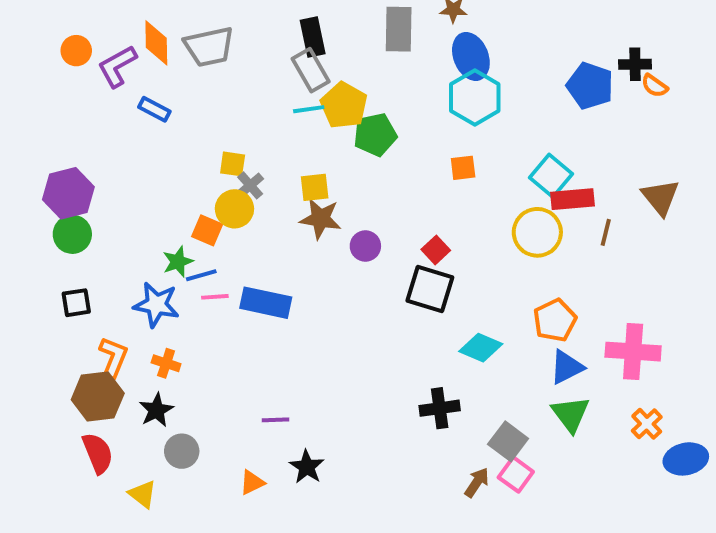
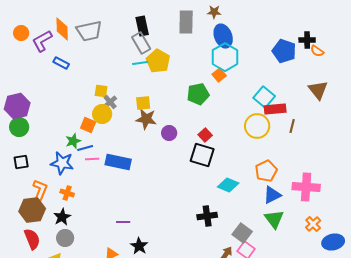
green pentagon: (375, 135) -> (198, 94), moved
orange square: (463, 168) -> (219, 75), moved, turned -32
brown triangle: (660, 197) -> (318, 90), moved
gray circle: (182, 451) -> (65, 238), moved

